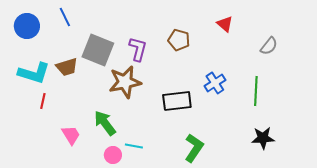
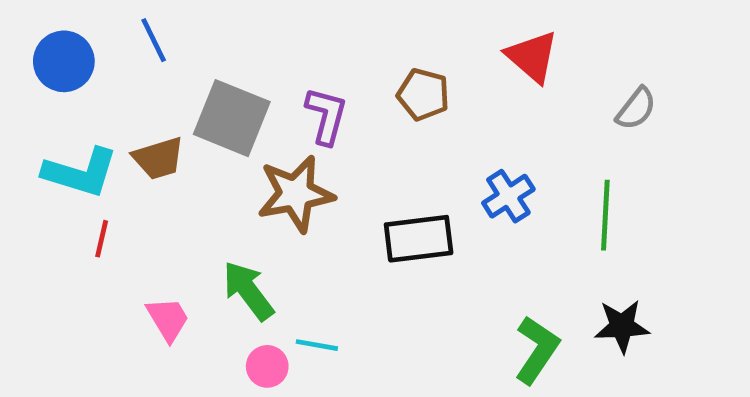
red triangle: (225, 24) -> (532, 57), size x1.4
green L-shape: (194, 148) -> (537, 350), moved

